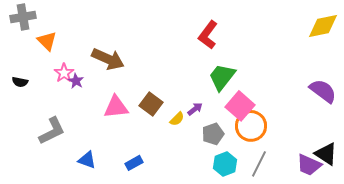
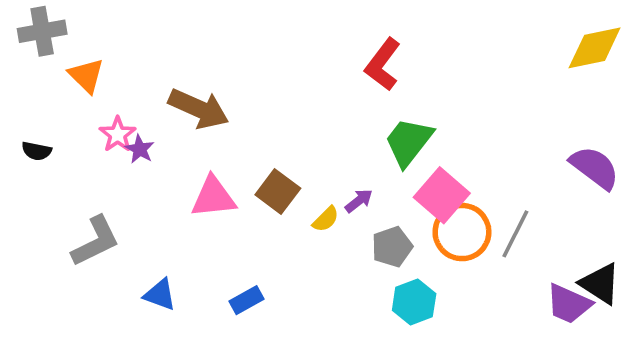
gray line: (259, 164) -> (515, 234), moved

